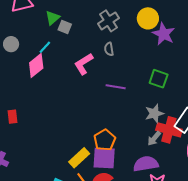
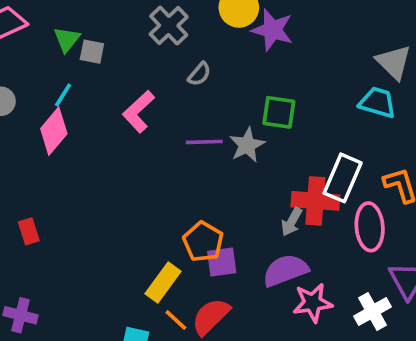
gray semicircle: (109, 49) -> (199, 74), moved, turned -120
gray star: (154, 113) -> (247, 145), moved
purple square: (104, 158) -> (222, 262), moved, size x0.7

